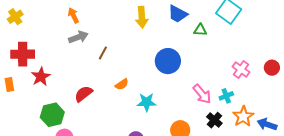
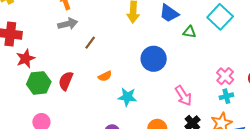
red semicircle: (84, 94) -> (66, 81), turned -36
cyan cross: (226, 96) -> (226, 96), moved
green hexagon: (52, 115) -> (39, 83), moved

